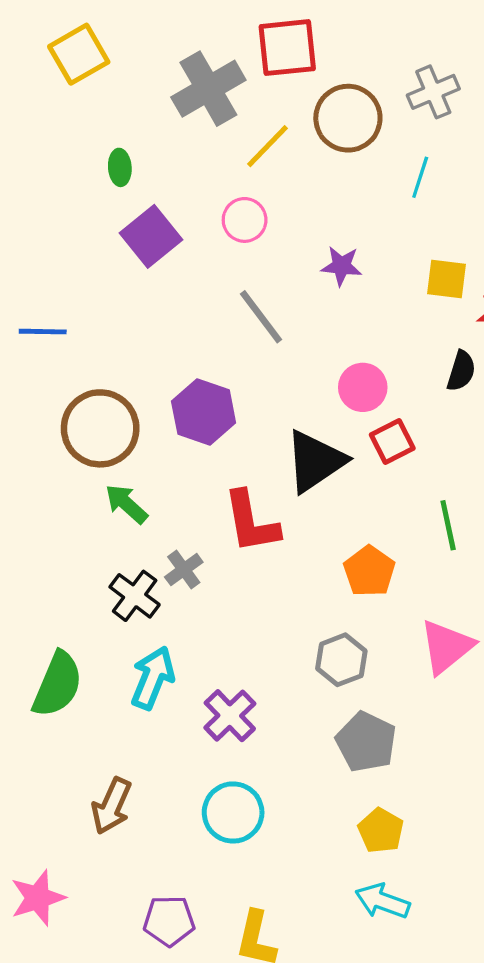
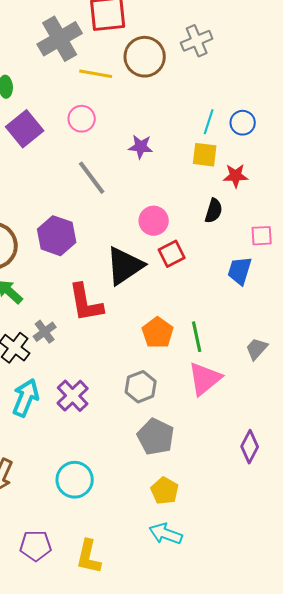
yellow line: (268, 146) -> (96, 74), turned 56
cyan line: (420, 177) -> (209, 122), moved
green line: (448, 525) -> (197, 337), moved
purple cross: (230, 716) -> (73, 396), moved

